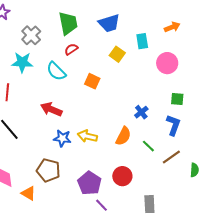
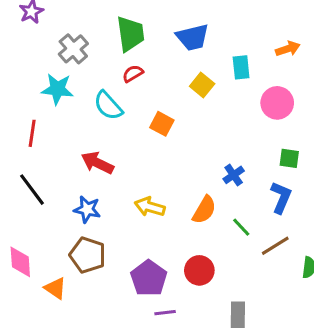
blue star: (62, 138) -> (87, 209), moved
purple line: (101, 205) -> (165, 313), turned -56

